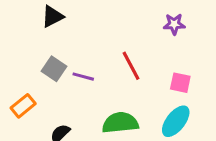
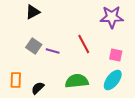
purple star: (174, 24) -> (112, 17), size x1.6
orange rectangle: (23, 106) -> (16, 80), moved, turned -49

